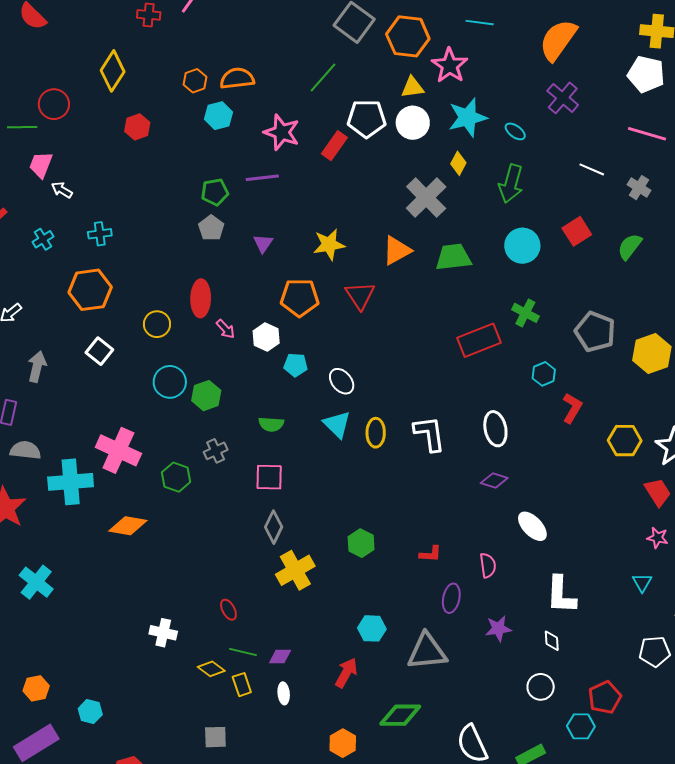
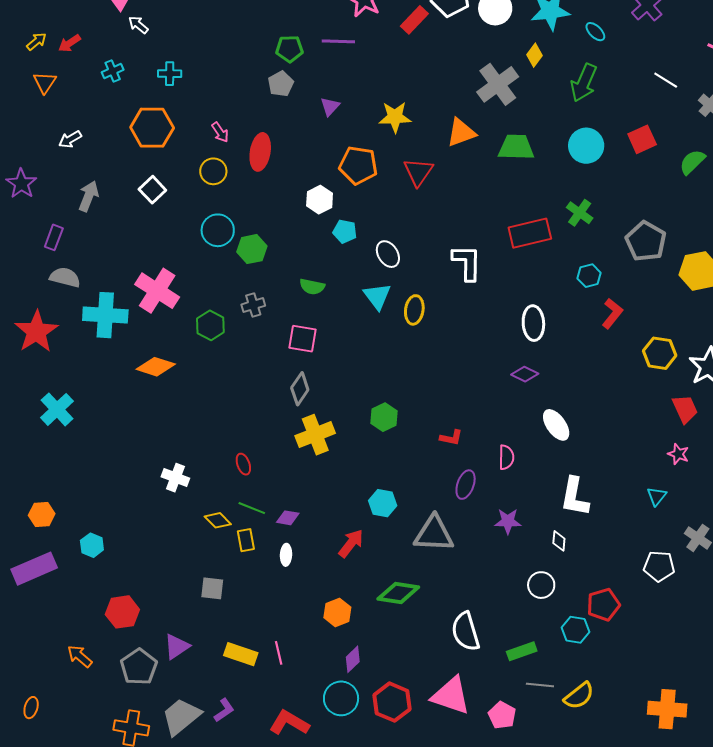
pink arrow: (225, 329) -> (220, 132), moved
white L-shape: (429, 434) -> (467, 263), moved

